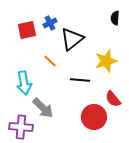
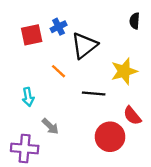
cyan arrow: (24, 83) -> (28, 97), size x0.7
gray arrow: (43, 108) -> (50, 126), size x0.7

